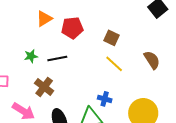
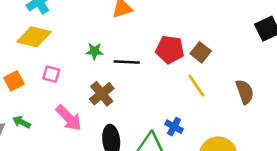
red pentagon: (72, 28) -> (170, 50), moved

